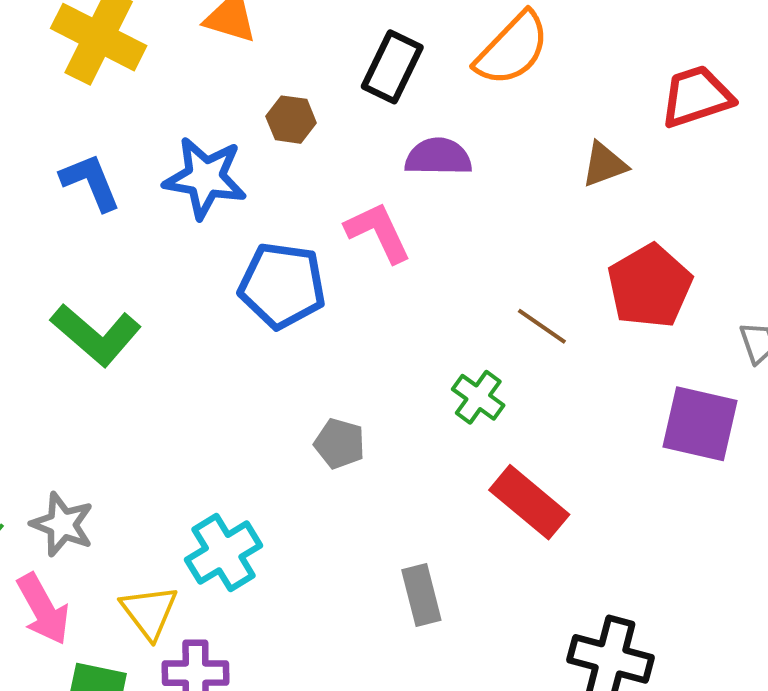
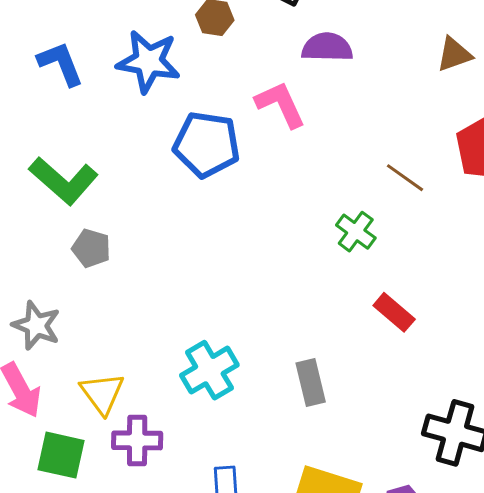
gray pentagon: (340, 444) -> (91, 248), moved
red rectangle: (529, 502) -> (394, 312), size x0.7
cyan cross: (224, 553) -> (209, 370), moved

